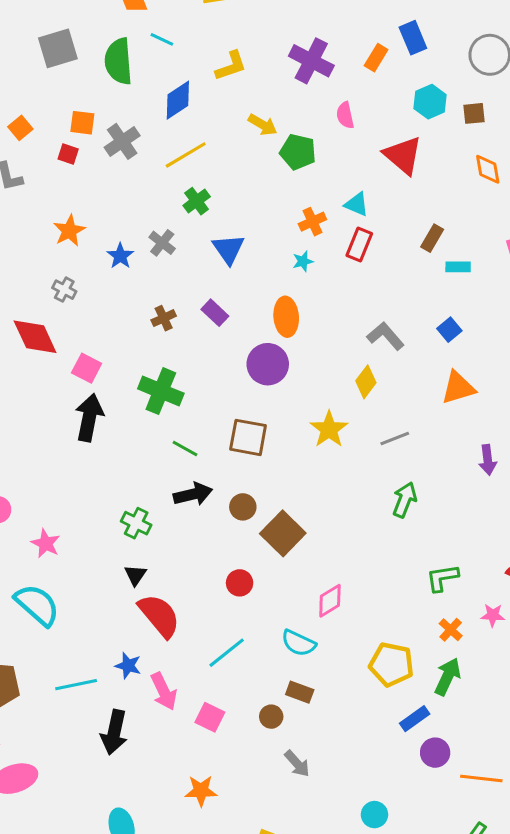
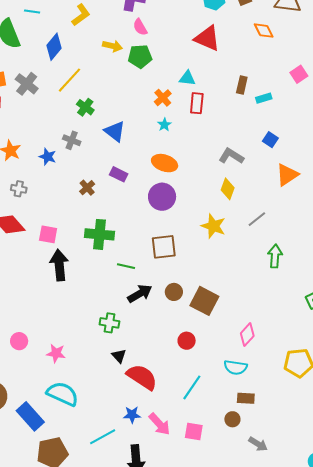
pink semicircle: (345, 115) -> (140, 27), moved
orange ellipse: (286, 317) -> (165, 163), turned -50

